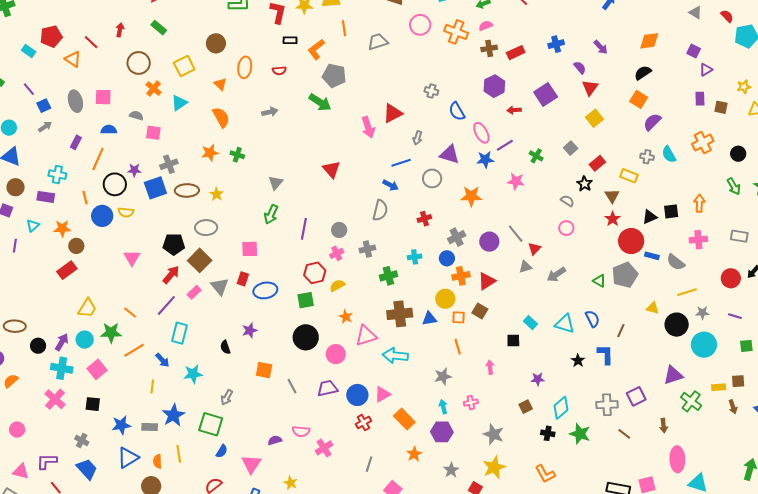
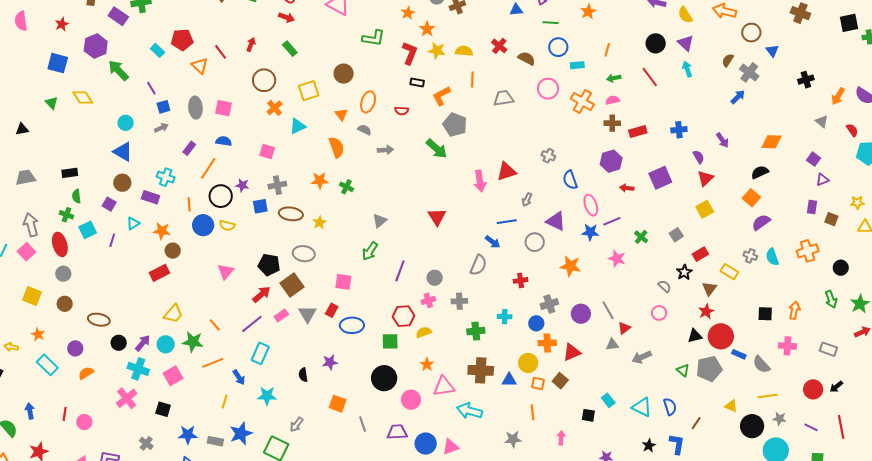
gray semicircle: (136, 116) -> (365, 130), moved
blue square: (155, 188) -> (260, 206), size x0.7
black triangle: (650, 217) -> (695, 336), moved

